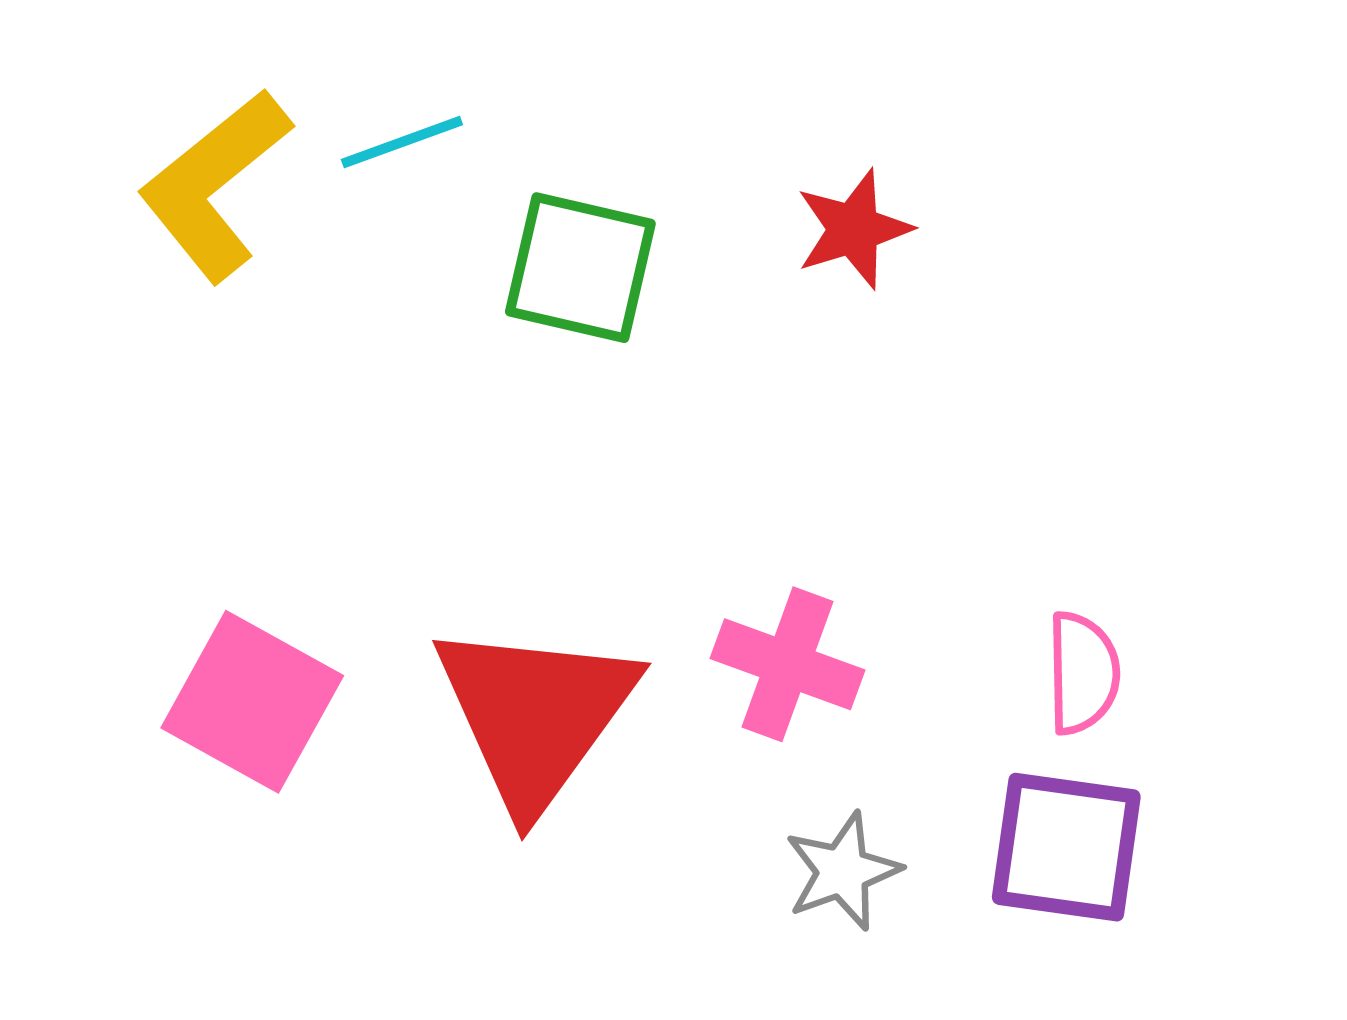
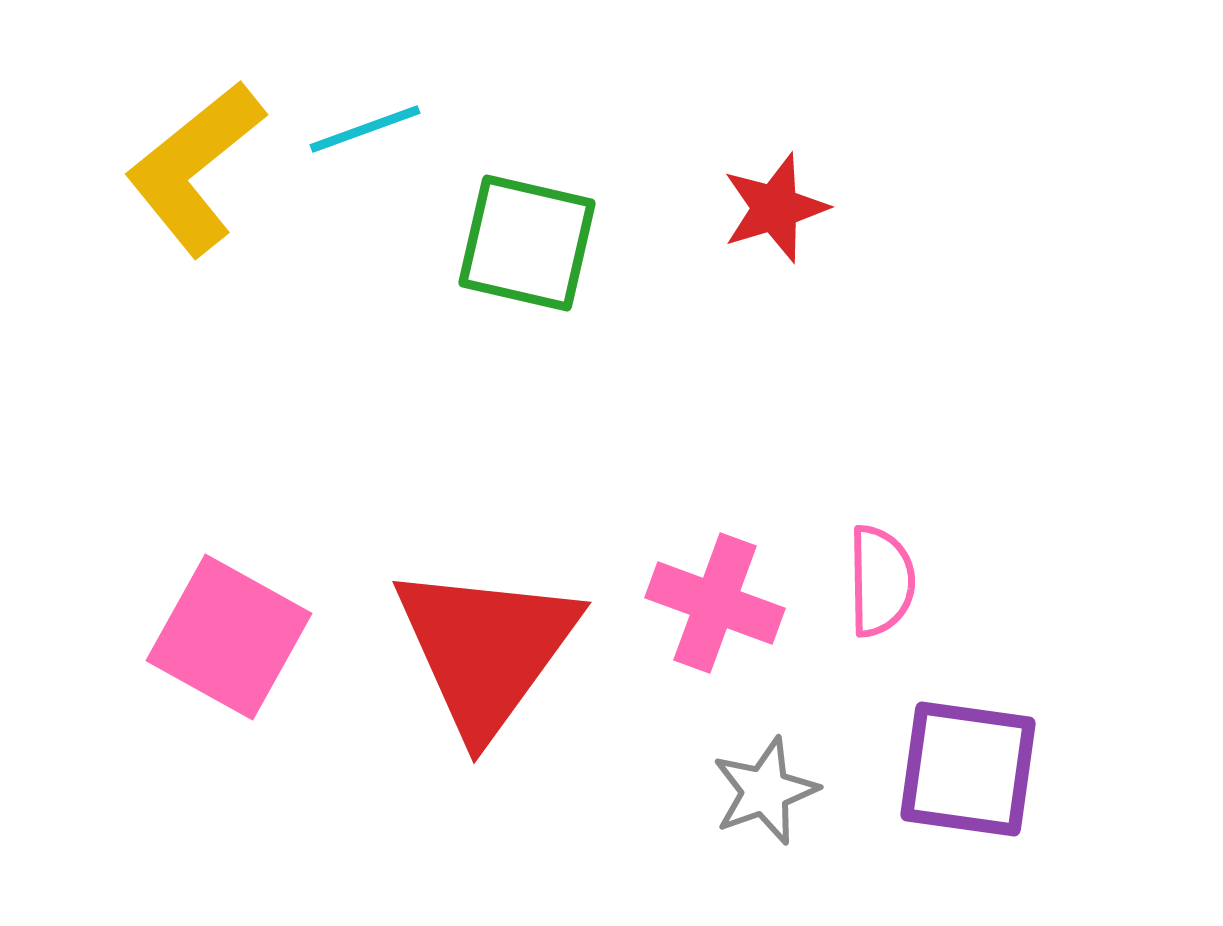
pink semicircle: (1083, 673) -> (881, 581), moved

